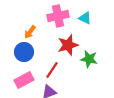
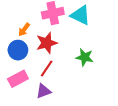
cyan triangle: (85, 18) -> (80, 15), size x1.5
red star: (68, 45) -> (47, 43), moved

